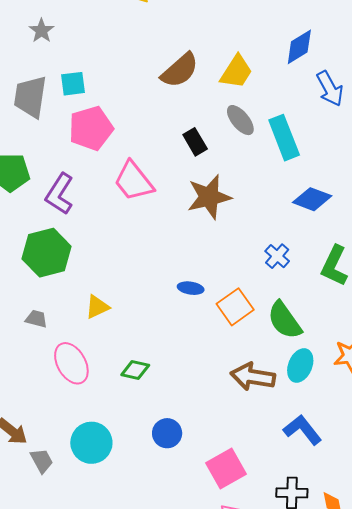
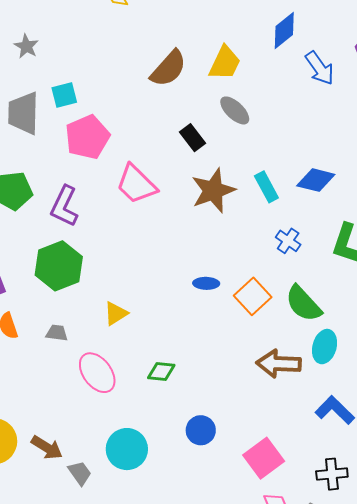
cyan rectangle: (284, 138) -> (266, 187), moved, size x0.7

